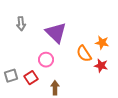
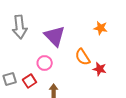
gray arrow: (21, 24) -> (20, 27), size x1.6
orange star: (102, 43) -> (101, 28), moved

